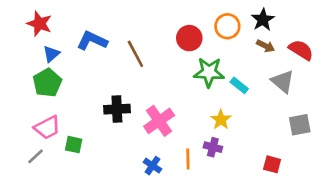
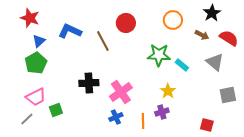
black star: (263, 20) -> (212, 13), moved
red circle: (189, 38) -> (126, 23), moved
green square: (74, 145) -> (56, 110), turned -32
purple cross: (213, 147) -> (162, 112), turned -32
blue cross: (152, 166) -> (116, 117), moved, turned 32

